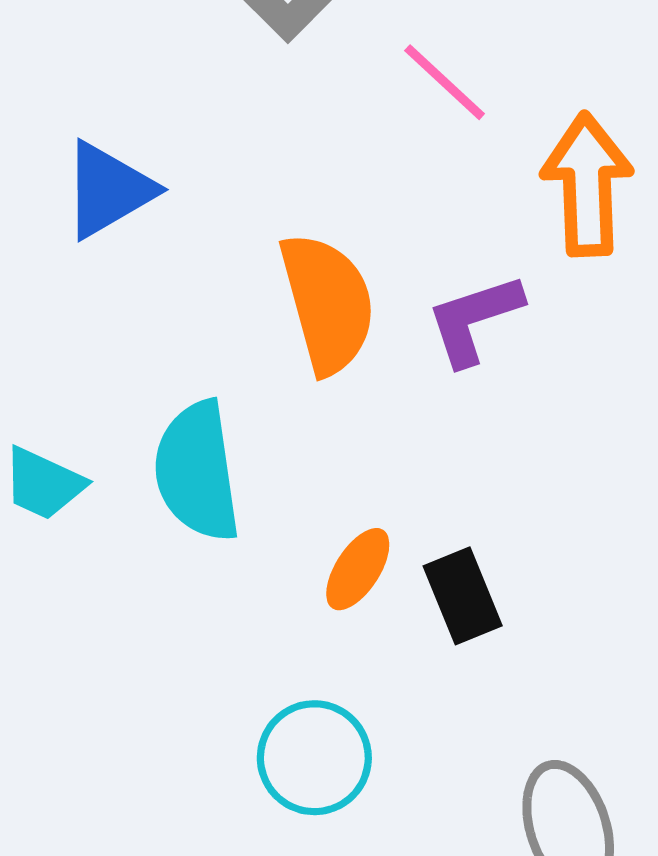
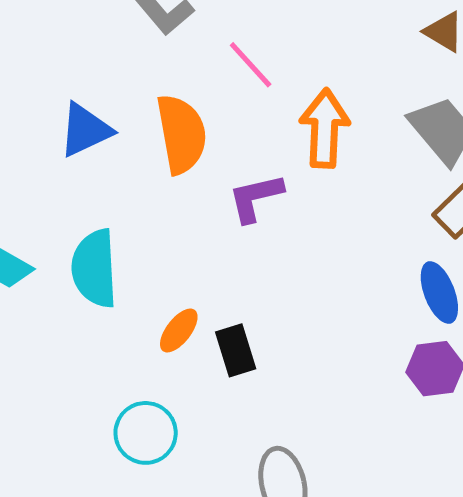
blue triangle: (108, 190) -> (85, 130), moved
orange semicircle: (328, 303) -> (181, 134), moved

